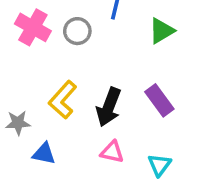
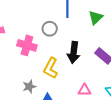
pink cross: (33, 27) -> (27, 45), moved
black arrow: (109, 107) -> (74, 52), moved

